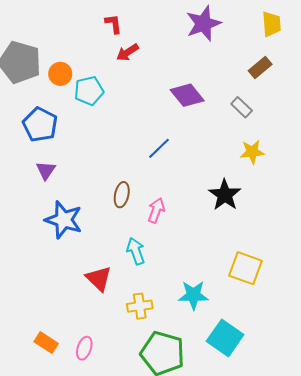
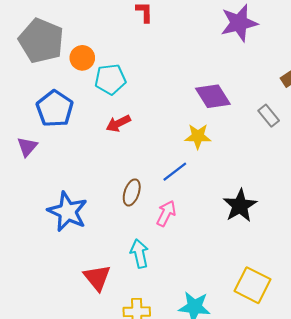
red arrow: (127, 52) -> (118, 123), moved
blue line: (159, 148) -> (175, 172), moved
yellow star: (252, 152) -> (198, 136), moved
purple triangle: (46, 170) -> (27, 147), moved

